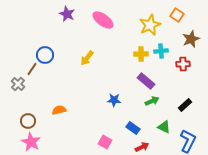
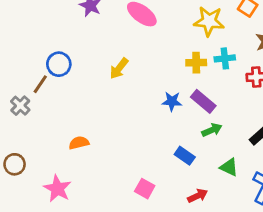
yellow star: (150, 25) -> (209, 21), turned 30
blue star: (114, 100) -> (172, 101), moved
brown circle: (28, 121) -> (15, 164), moved
blue rectangle: (133, 128) -> (185, 156), moved
pink star: (31, 142) -> (57, 189), moved

